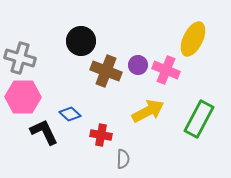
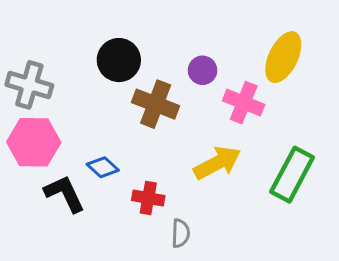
purple circle: (138, 65) -> (203, 70), moved

